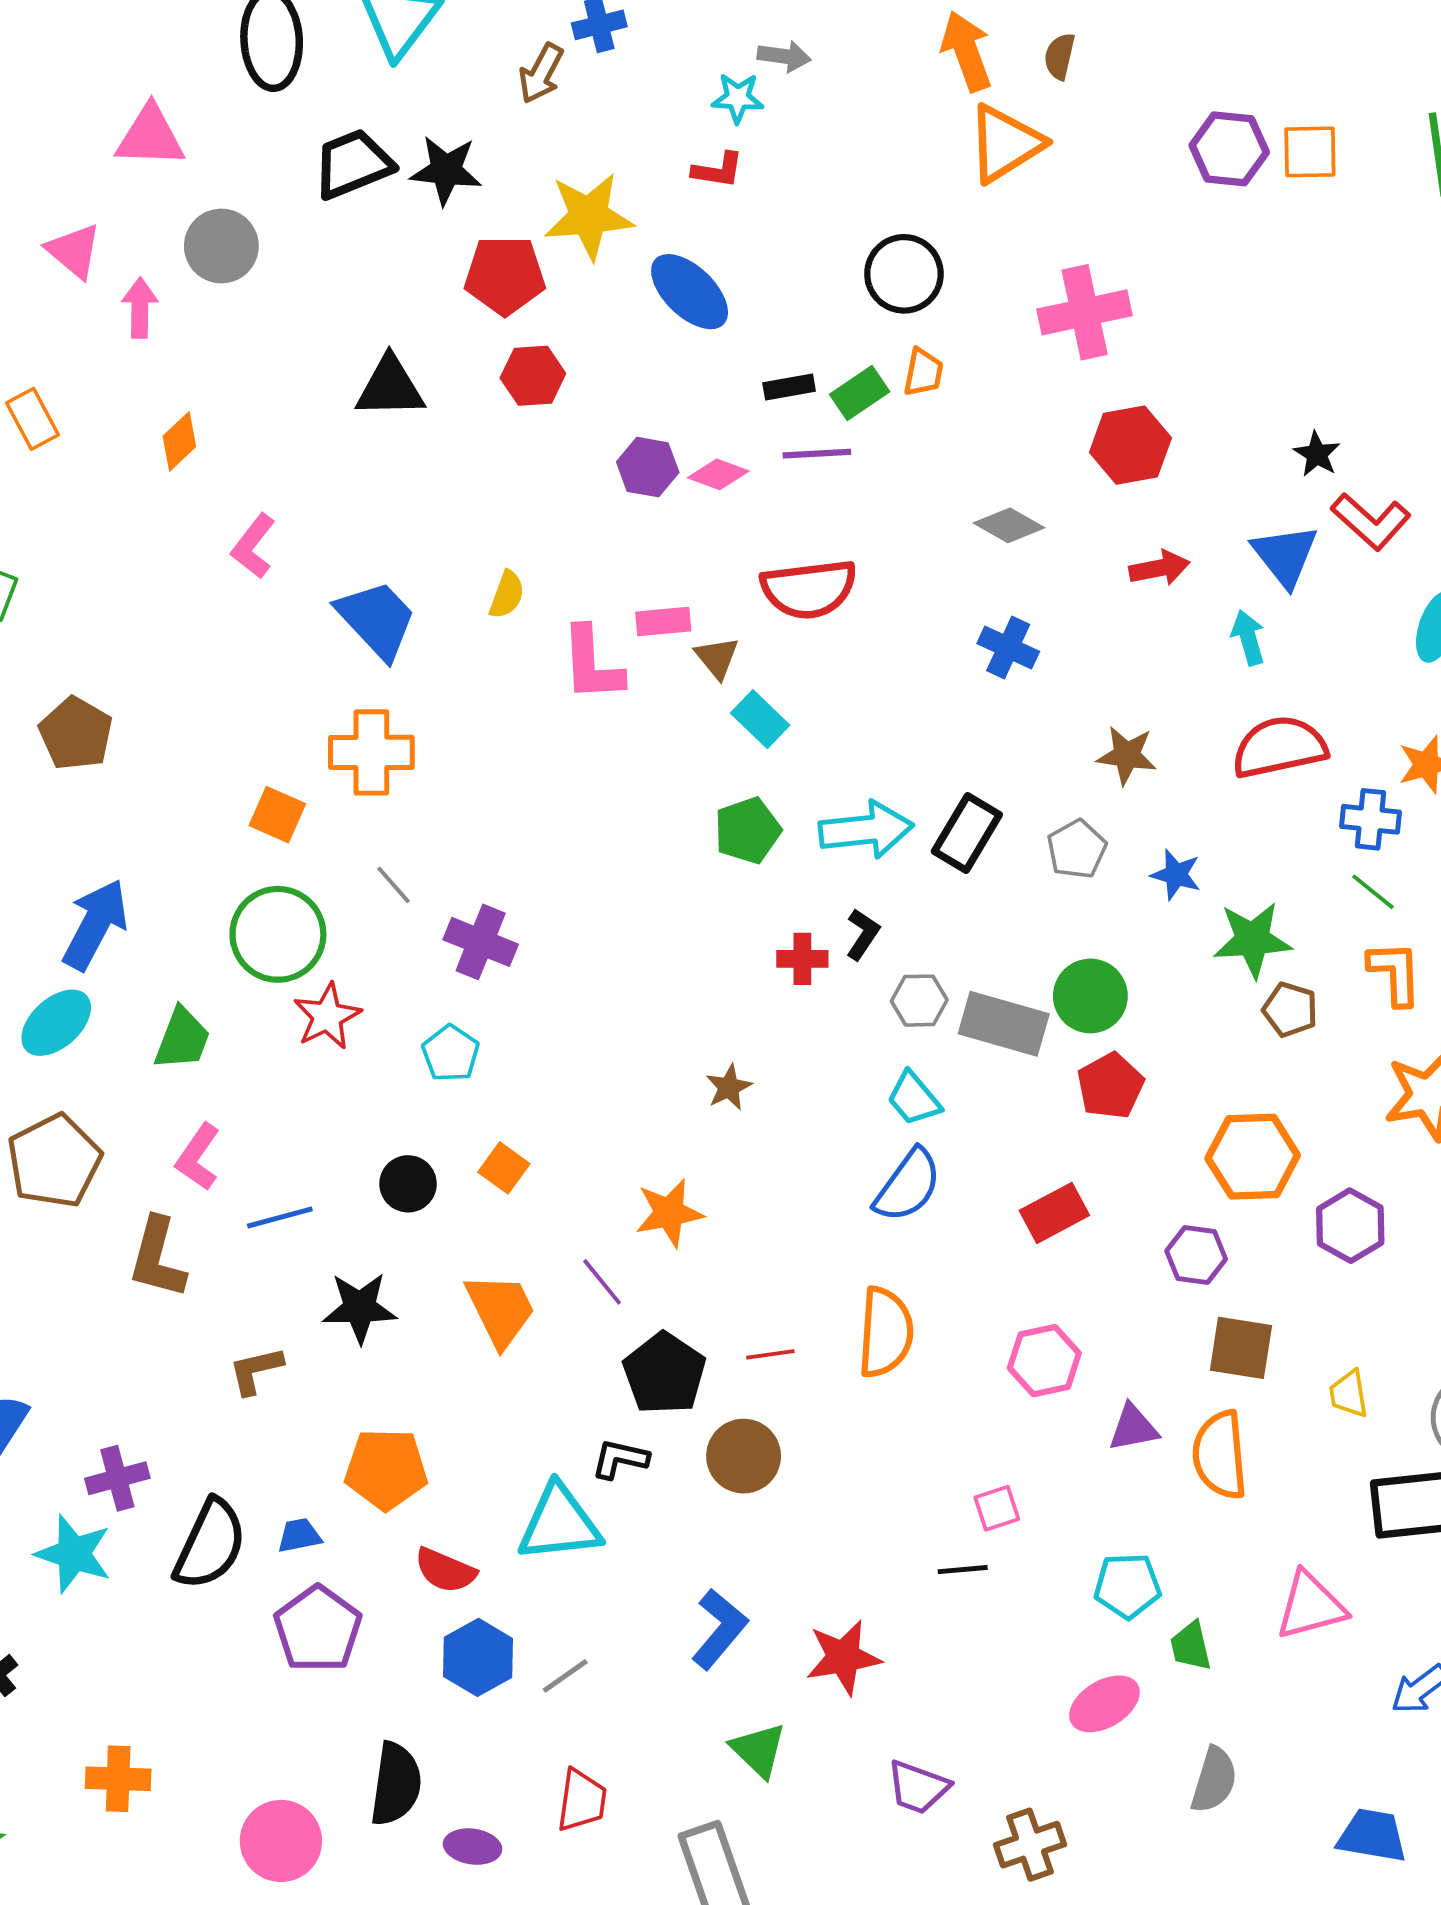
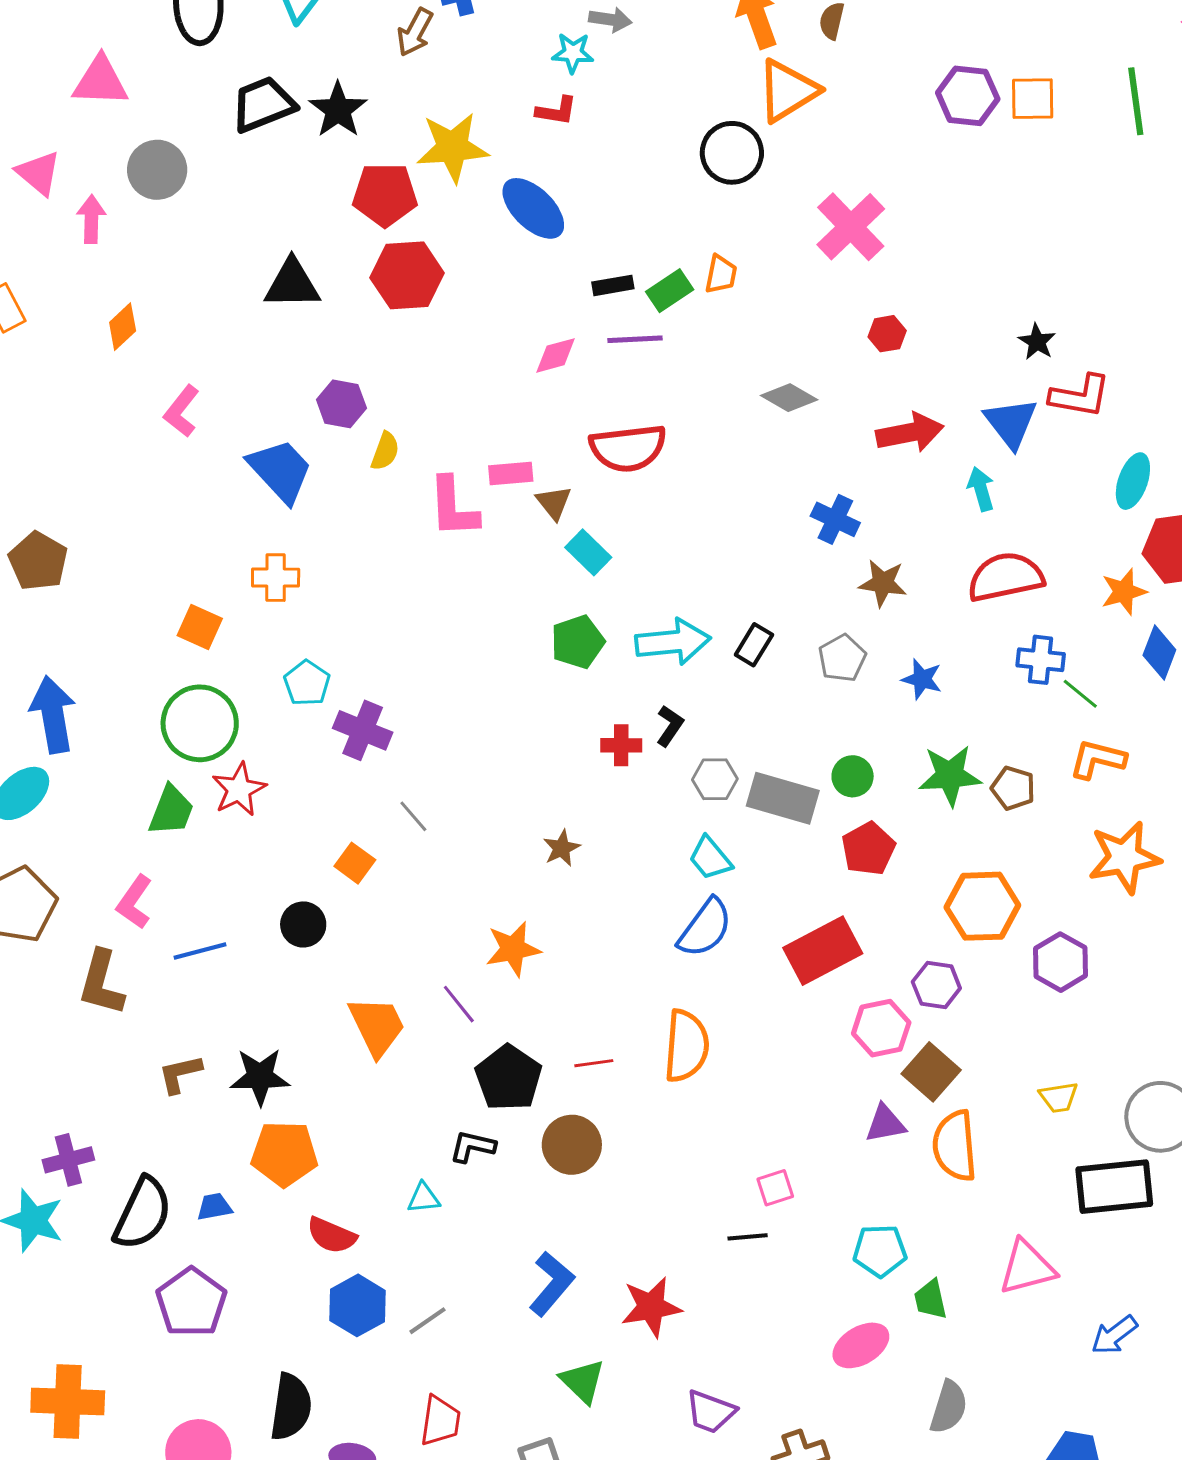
black star: (446, 170) -> (338, 110), turned 30
black circle: (904, 274) -> (732, 153), moved
pink cross: (1085, 312) -> (851, 227), turned -32
red hexagon: (533, 376) -> (407, 275), size x1.4
red hexagon: (1130, 445) -> (887, 334), size x0.6
purple hexagon: (648, 467) -> (341, 404), moved
pink diamond: (718, 474) -> (556, 355), turned -36
red L-shape: (1371, 521) -> (1080, 396), turned -32
red arrow: (1159, 568) -> (910, 433), size x1.4
blue cross: (1008, 647) -> (835, 519), moved
orange cross: (371, 752) -> (276, 578), size x0.7
blue cross: (1370, 819) -> (1041, 660), moved
black rectangle: (967, 833) -> (754, 645), size x0.7
gray line: (394, 885) -> (413, 816), moved
blue arrow: (95, 924) -> (53, 715), turned -38
green star: (1253, 940) -> (950, 775), moved
orange L-shape: (1395, 973) -> (1097, 759), turned -74
green circle: (1090, 996) -> (853, 776), size x0.7
green trapezoid: (182, 1039) -> (171, 811), moved
cyan pentagon: (451, 1053) -> (307, 683), moved
orange square: (504, 1168) -> (355, 863), moved
red rectangle: (1054, 1213) -> (823, 951), size x1.4
black star: (360, 1308) -> (260, 1077), moved
brown square: (1241, 1348) -> (931, 1072), moved, turned 32
pink hexagon: (1044, 1361) -> (881, 1028), moved
yellow trapezoid: (1349, 1394) -> (1059, 1097), turned -90
cyan triangle: (559, 1523) -> (424, 1198), size x0.5
purple pentagon: (318, 1629) -> (191, 1302), moved
orange cross: (118, 1779) -> (68, 1402), size x1.4

